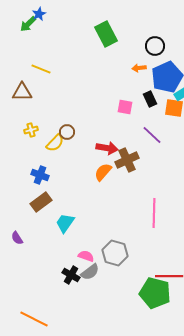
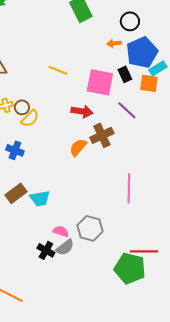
yellow line: (41, 69) -> (58, 70), moved
pink square: (125, 107) -> (100, 82), size x1.8
brown circle: (67, 132) -> (22, 107), moved
red arrow: (107, 148) -> (82, 111), moved
brown rectangle: (41, 202) -> (16, 193), moved
cyan trapezoid: (65, 223) -> (40, 198), turned -135

